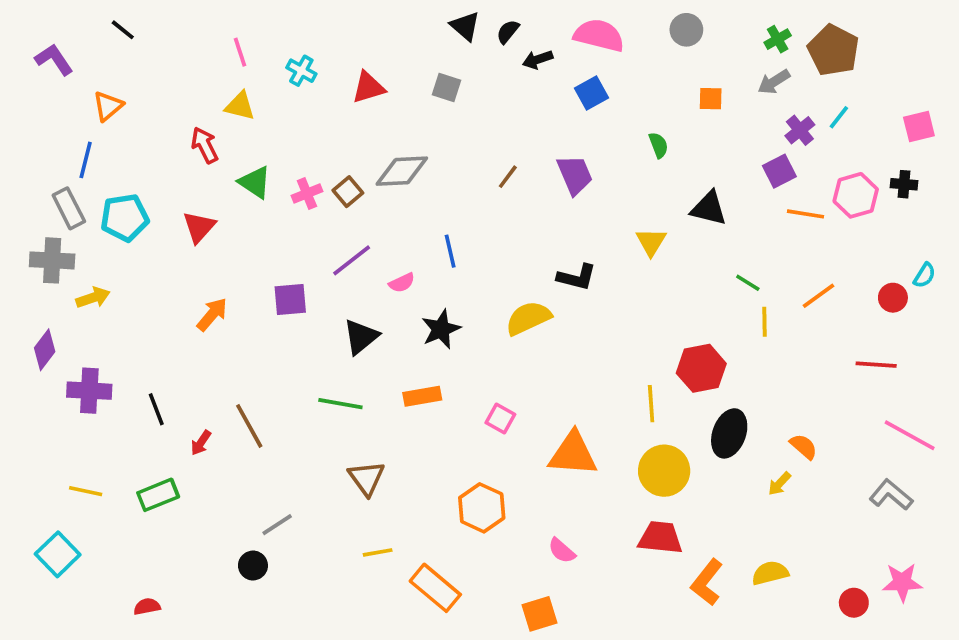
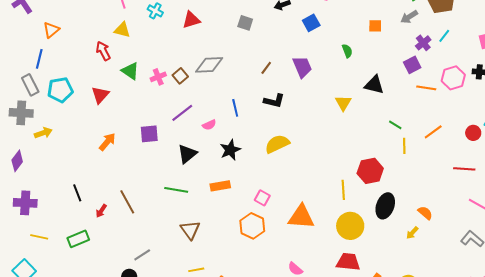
gray square: (446, 87) -> (245, 23), moved
black L-shape: (577, 277) -> (274, 101), moved
purple cross: (89, 391) -> (25, 203), moved
orange hexagon: (482, 508) -> (252, 226), moved

